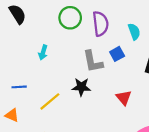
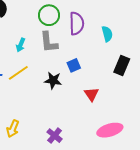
blue square: (117, 54) -> (74, 65), moved
gray L-shape: (93, 62) -> (49, 42), moved
yellow line: (50, 101) -> (18, 73), moved

